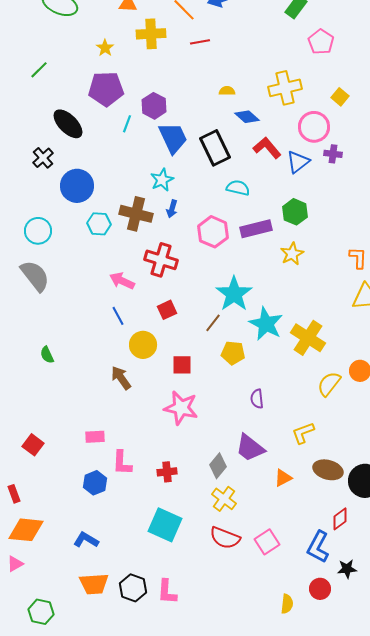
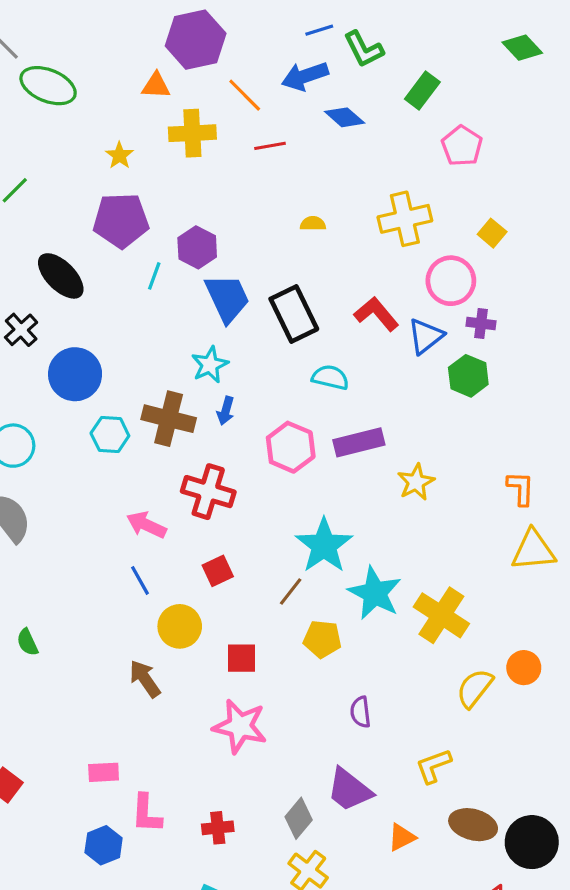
blue diamond: (247, 117) -> (345, 117), moved
green hexagon: (295, 212) -> (468, 376), moved

